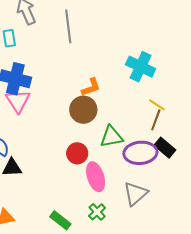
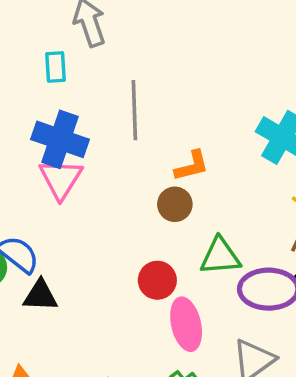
gray line: (68, 26) -> (134, 110), moved
brown circle: (83, 110) -> (175, 204), size x0.7

